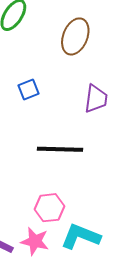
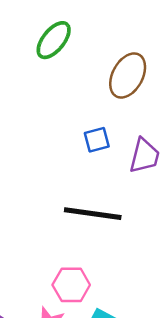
blue square: (28, 89) -> (97, 140), moved

